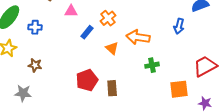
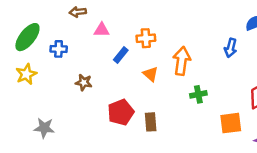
orange cross: (108, 18) -> (146, 38), turned 35
orange arrow: (138, 37) -> (182, 61), turned 90
brown star: (35, 65) -> (84, 82), moved

